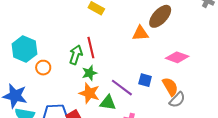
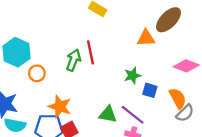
green star: (89, 73) -> (132, 76), moved
purple line: (122, 88) -> (133, 115), moved
orange star: (89, 93) -> (60, 106), moved

